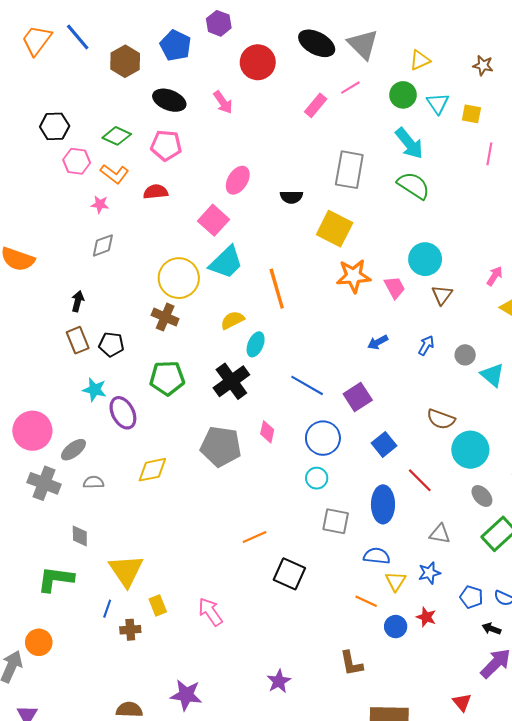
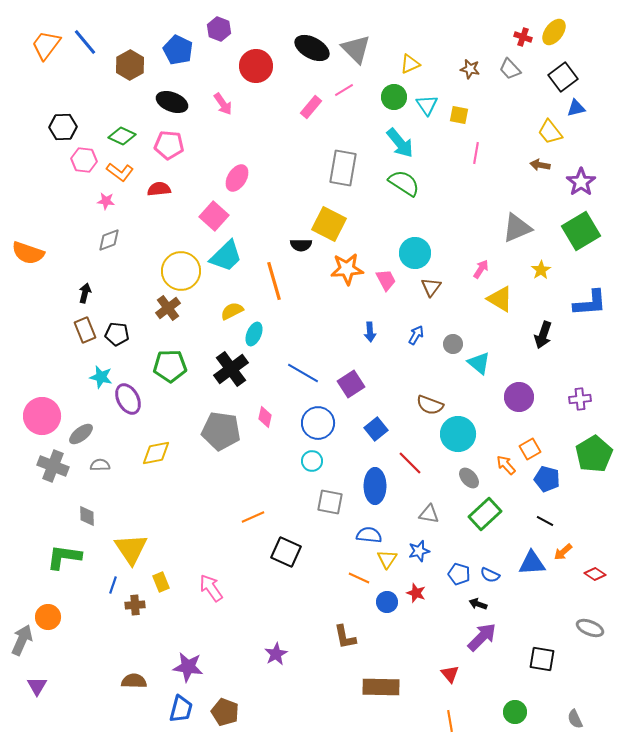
black semicircle: (291, 197) -> (301, 245), moved
brown cross: (165, 317) -> (168, 308), turned 30
blue arrow: (378, 342) -> (370, 332), turned -66

